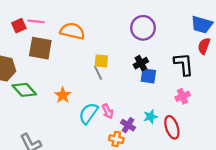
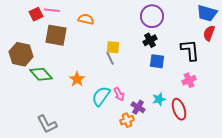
orange semicircle: (72, 31) -> (86, 19), size x0.7
black cross: (141, 63) -> (150, 40), moved
orange cross: (116, 139) -> (127, 120), turned -32

